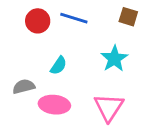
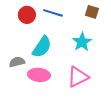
cyan semicircle: (59, 66) -> (42, 47), size x1.6
pink triangle: (109, 107) -> (78, 77), turned 30

